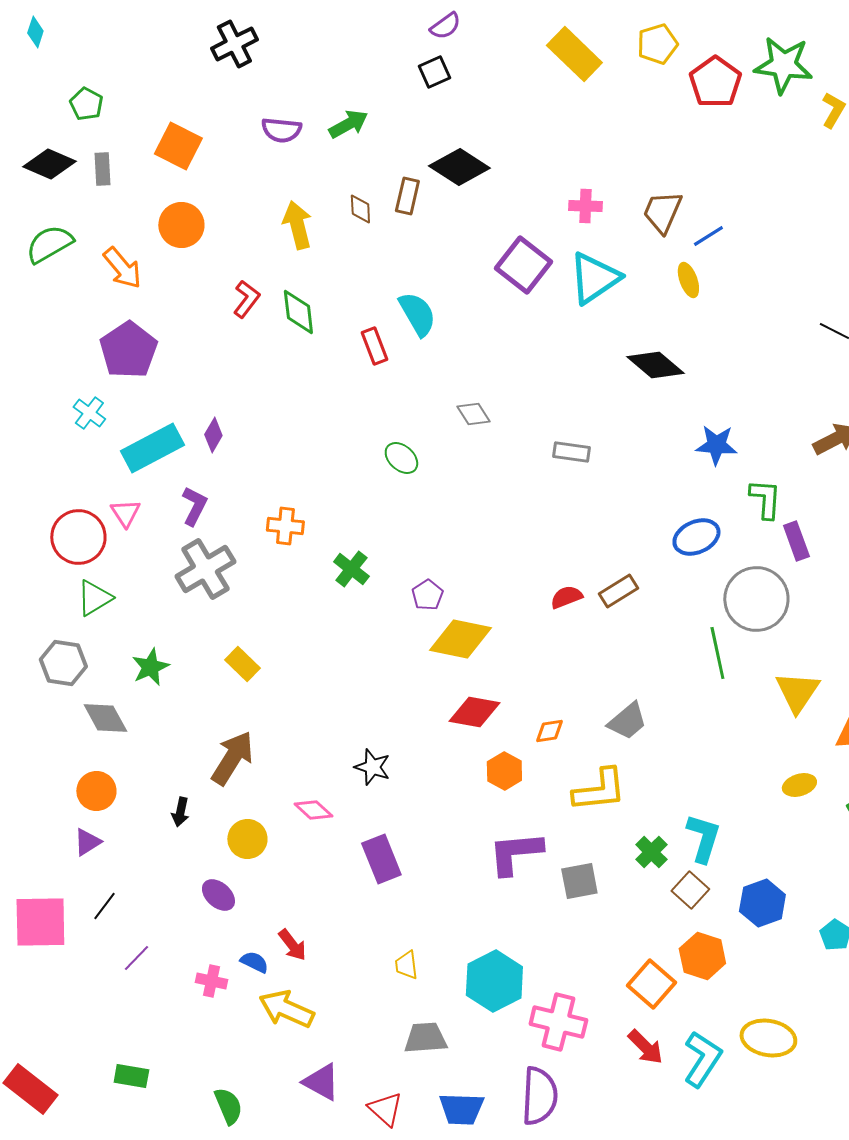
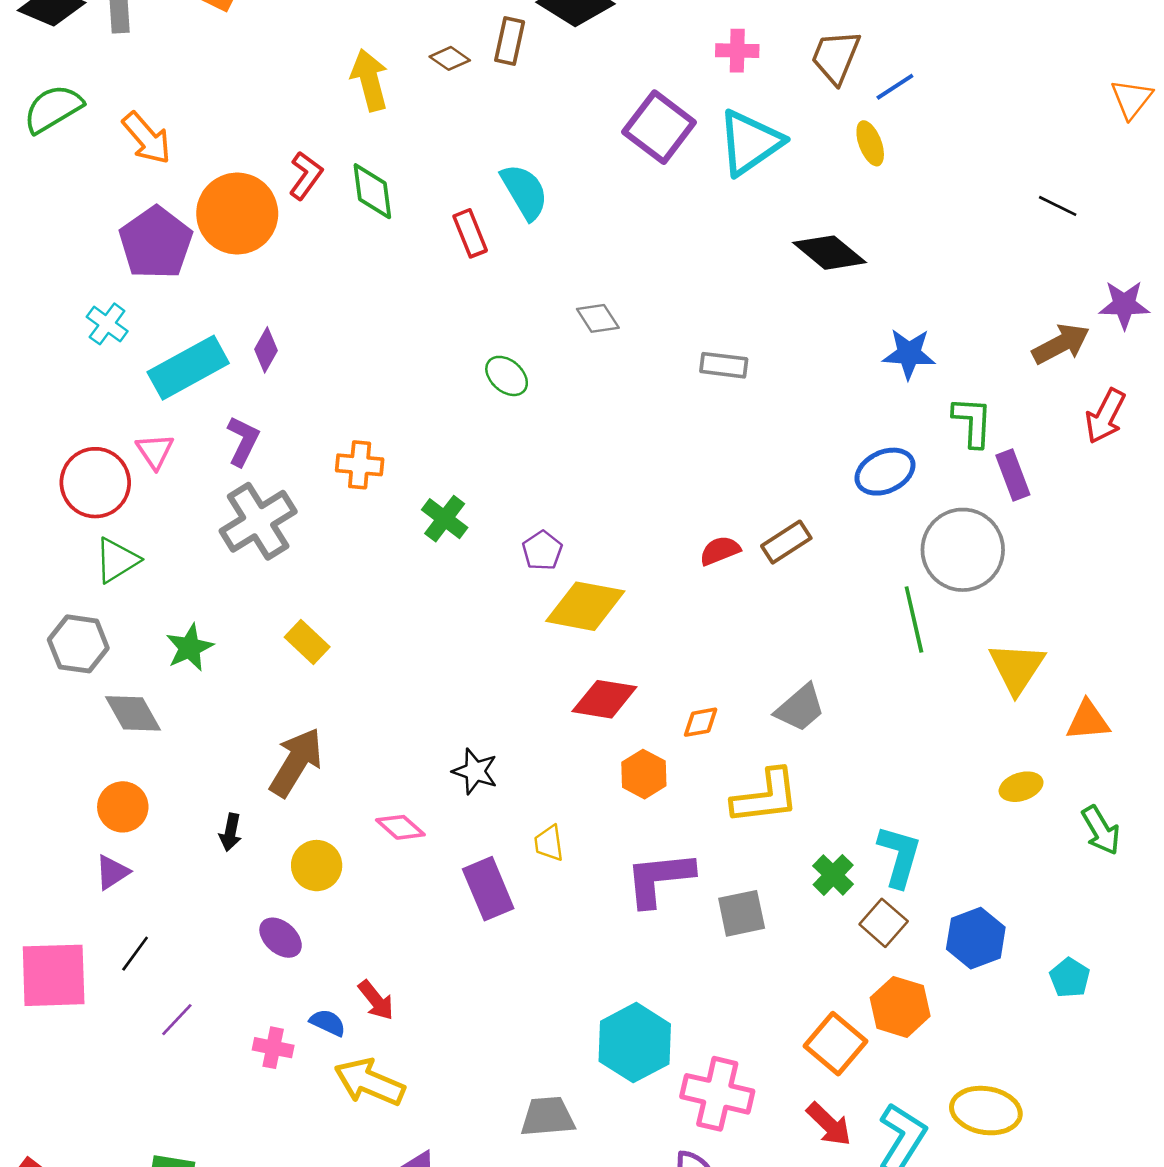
brown diamond: (360, 209) -> (450, 58), turned -52
orange circle: (181, 225) -> (237, 214), moved, size x1.4
yellow trapezoid: (406, 965) -> (549, 843), moved

